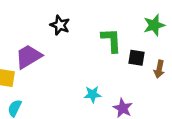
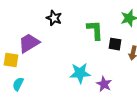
cyan star: (93, 94) -> (80, 73), size x1.5

